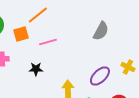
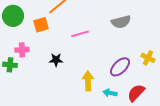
gray semicircle: (101, 31) -> (121, 22), turned 48
pink line: (48, 42) -> (80, 34), moved

